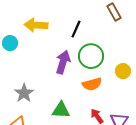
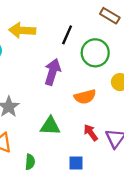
brown rectangle: (114, 12) -> (110, 16), turned -30
green circle: (91, 56) -> (95, 53), moved

